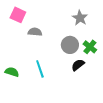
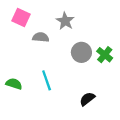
gray star: (80, 18) -> (65, 21), moved
black semicircle: (78, 65) -> (87, 99), moved

